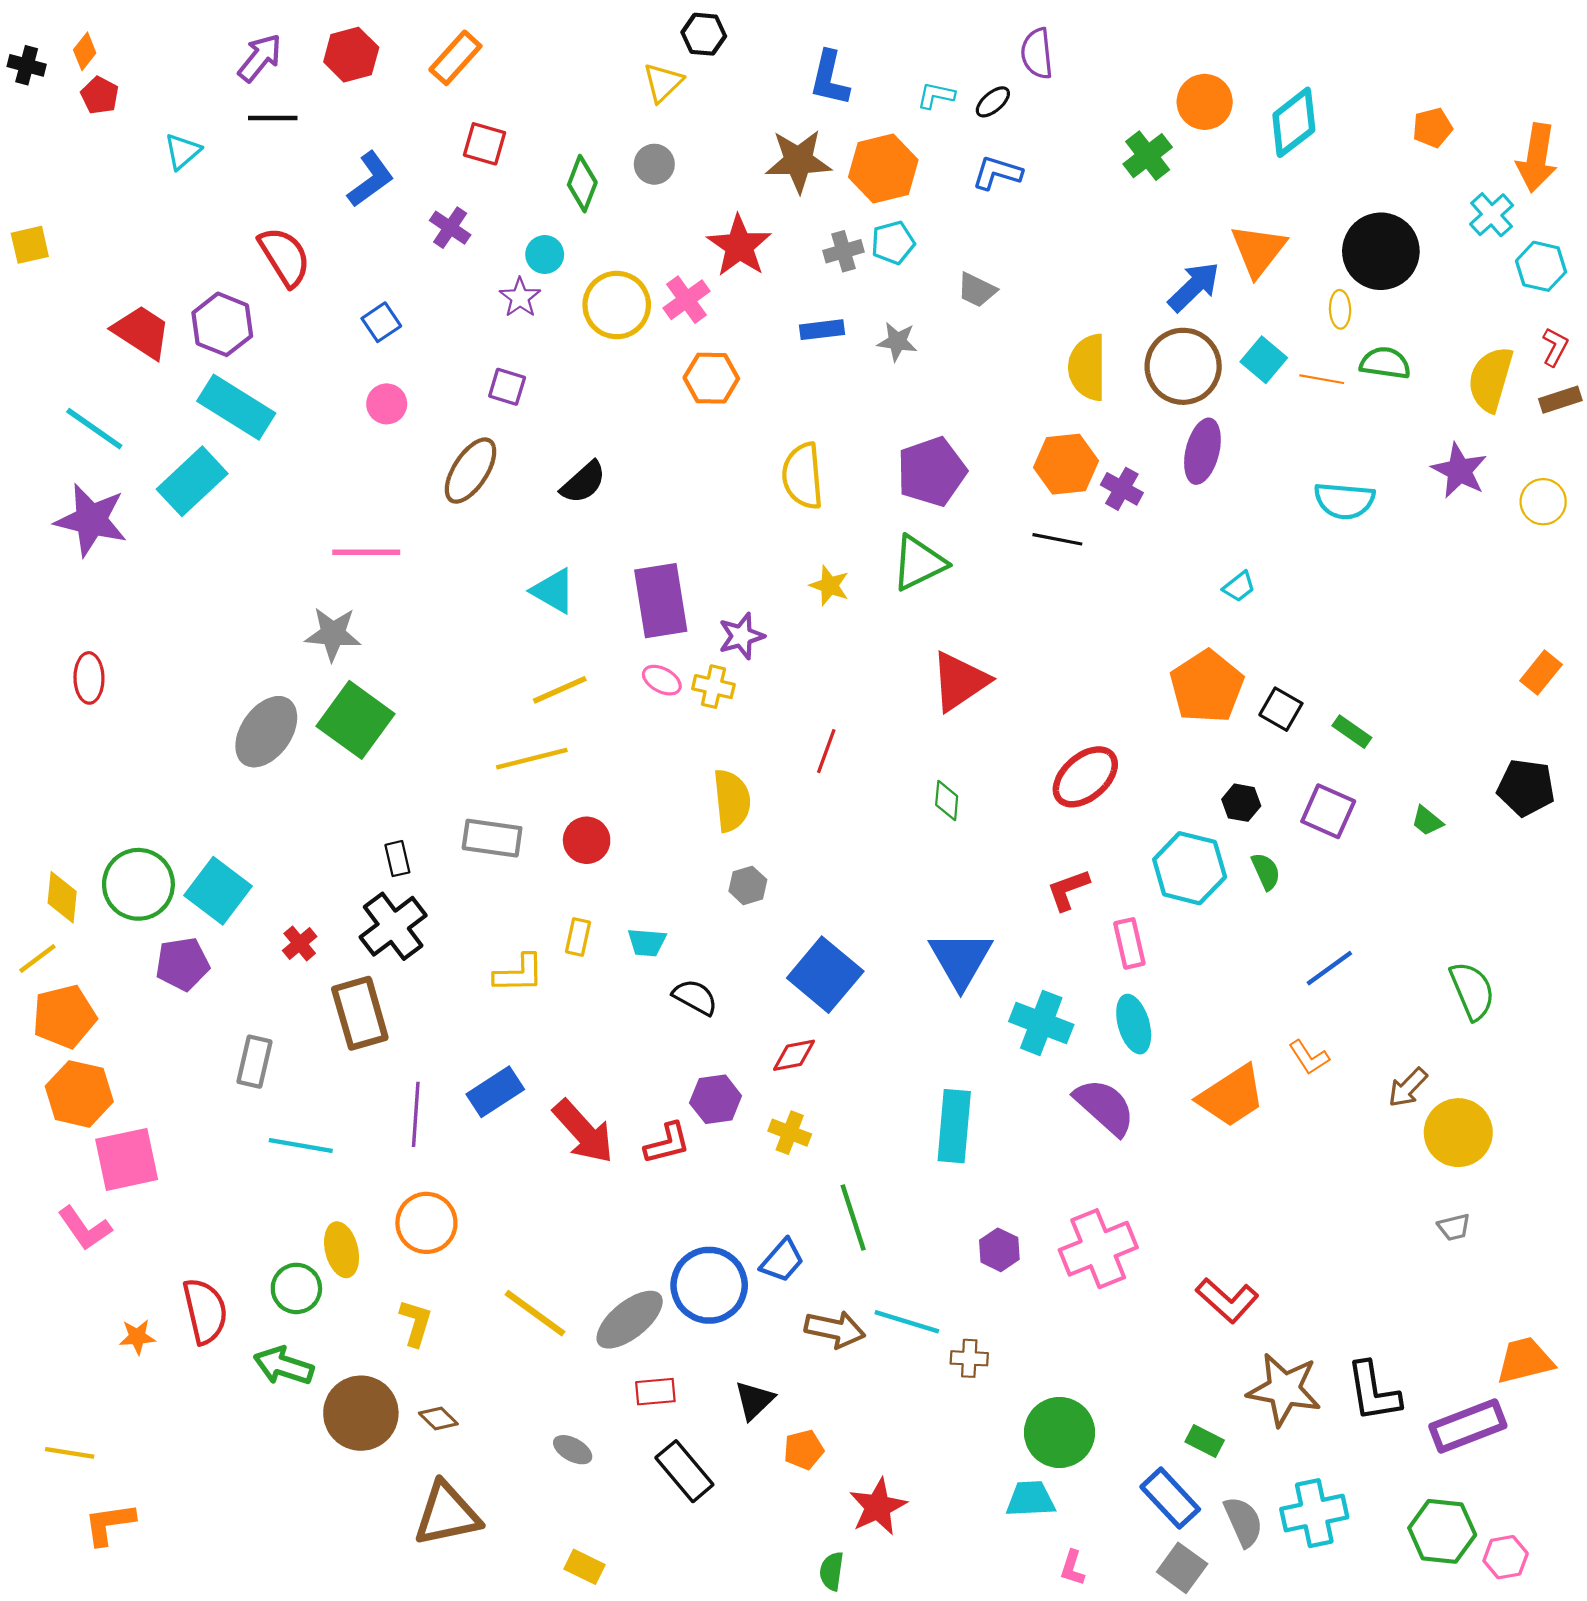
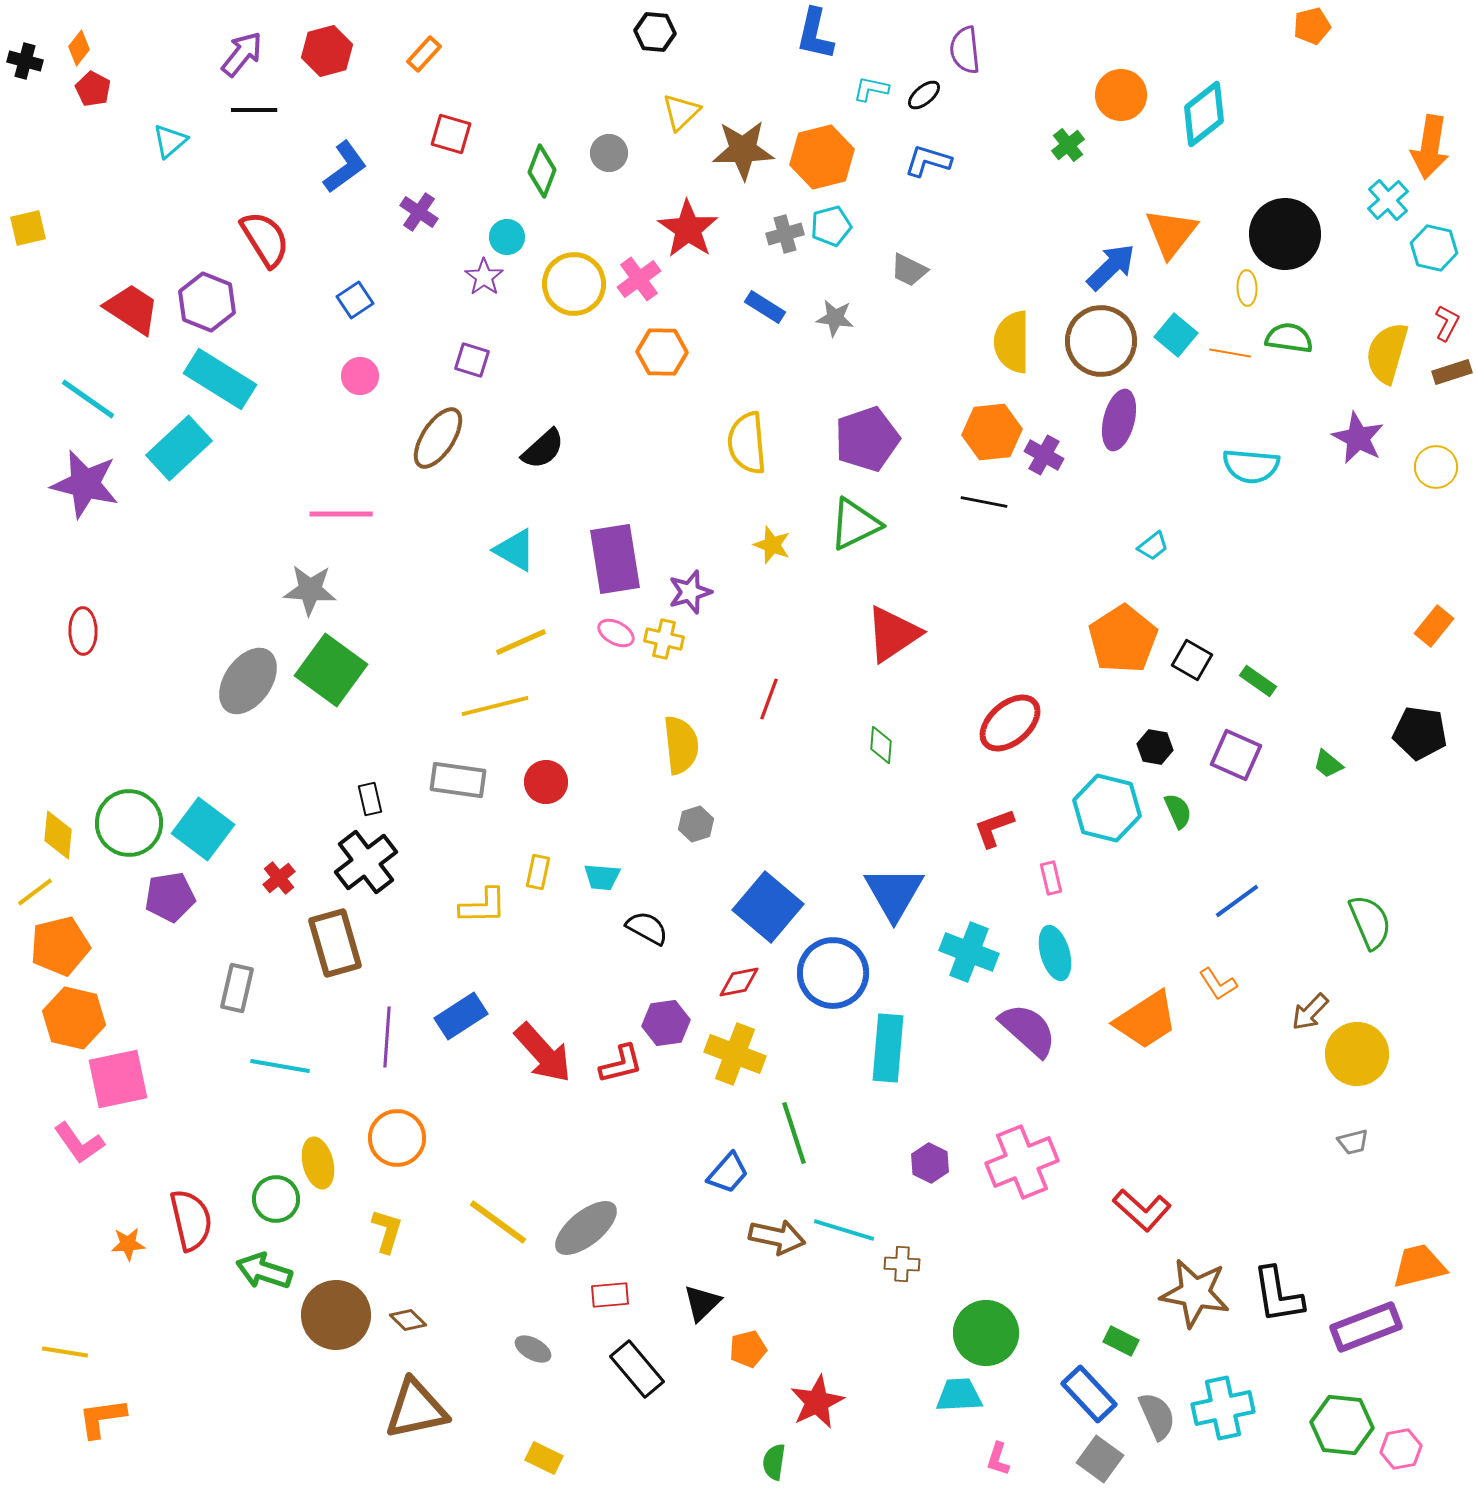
orange rectangle: (455, 58) -> (424, 54), size x0.7
blue L-shape: (830, 78) -> (815, 34), moved
yellow triangle: (663, 83) -> (681, 112), moved
orange pentagon: (1432, 128) -> (1312, 26), moved
green cross: (1148, 156) -> (1068, 145), size x0.7
blue rectangle: (822, 330) -> (765, 307), turned 39
pink rectangle: (1129, 943) -> (1051, 878), size x0.7
yellow cross: (790, 1133) -> (735, 1054), size x1.5
blue circle: (709, 1285) -> (833, 973), moved

